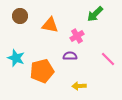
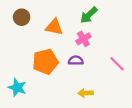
green arrow: (95, 14) -> (89, 15), moved
cyan star: (16, 58) -> (17, 88), moved
orange pentagon: (42, 71) -> (45, 62), moved

